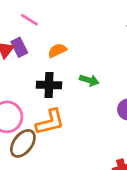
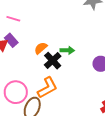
orange semicircle: (57, 50) -> (41, 48), moved
black cross: (49, 85) -> (53, 61), moved, turned -30

